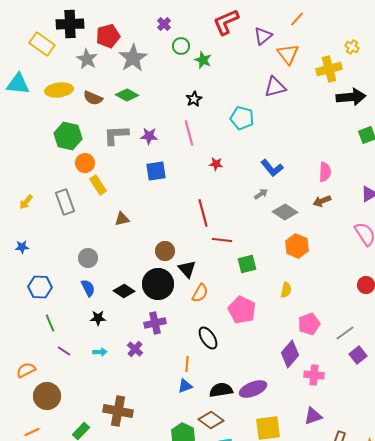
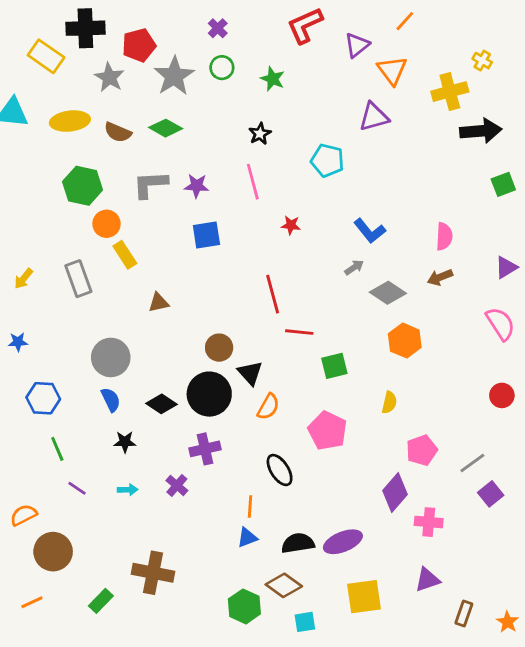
green circle: (181, 46) -> (222, 68), moved
gray circle: (88, 258) -> (111, 357), size x1.4

